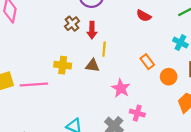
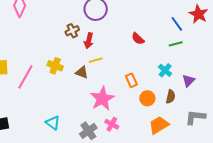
yellow line: (104, 49) -> (96, 60), turned 56
pink line: (34, 84) -> (25, 77), turned -70
pink star: (121, 88) -> (102, 99), size x1.4

